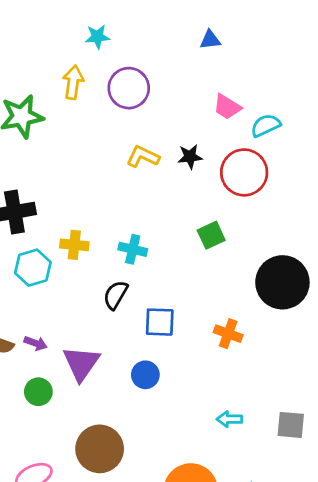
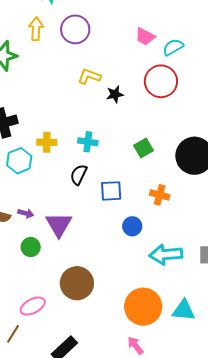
black star: (190, 157) -> (115, 94), moved
green square: (211, 235) -> (144, 148), moved
blue circle: (145, 375) -> (132, 226), moved
cyan arrow: (229, 419) -> (166, 255), size x1.8

